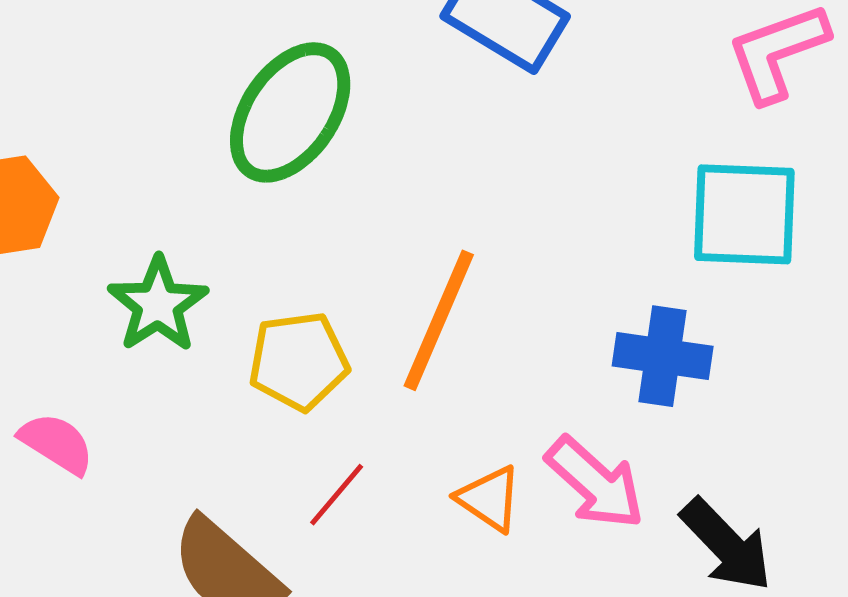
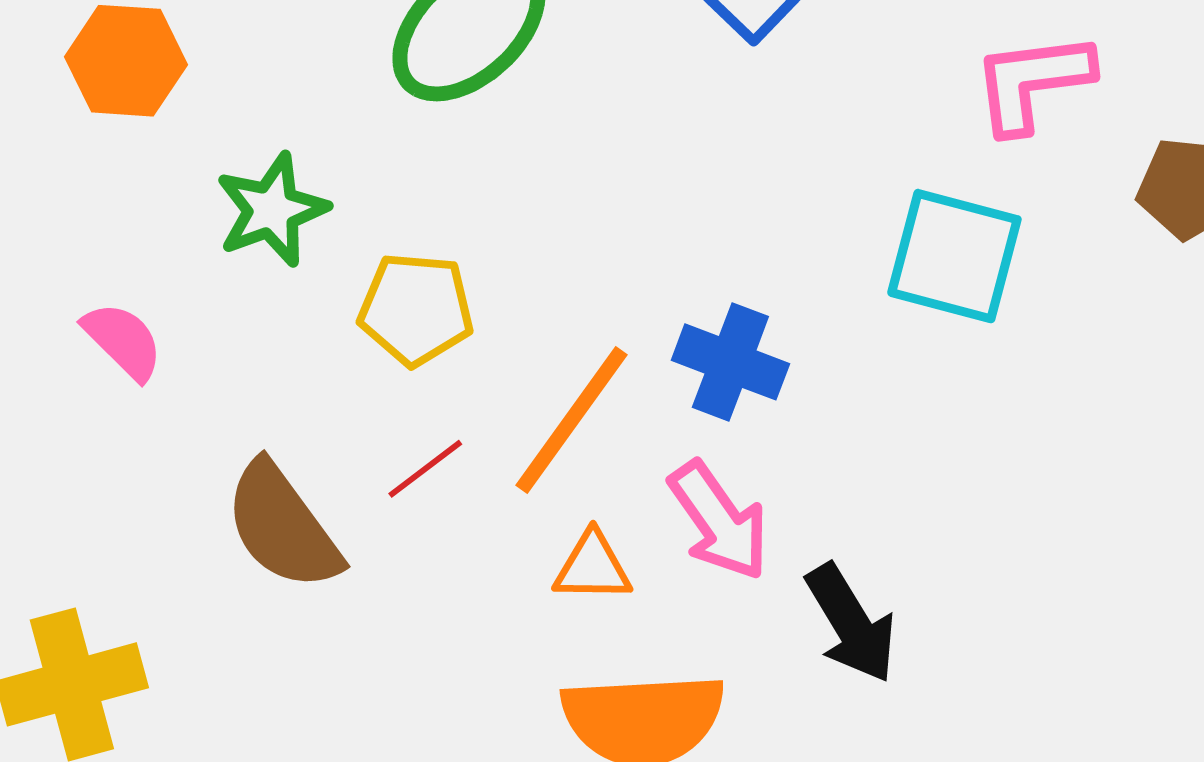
orange line: (439, 320) -> (572, 420), moved
blue cross: (663, 356) -> (730, 362), moved
orange triangle: (489, 499) -> (593, 567), moved, turned -46

